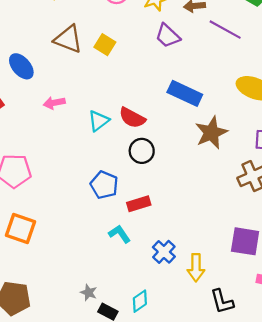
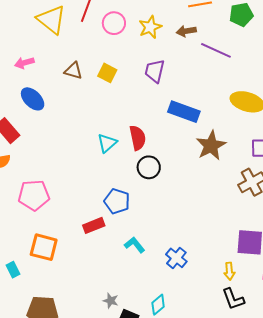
purple trapezoid: (168, 36) -> (155, 71), moved, turned 65
brown triangle: (68, 39) -> (73, 71), size x0.7
pink arrow: (54, 103) -> (24, 63), moved
red semicircle: (132, 118) -> (138, 138), turned -125
red rectangle: (139, 204) -> (94, 225), moved
yellow arrow: (196, 268) -> (229, 271), moved, size x0.7

